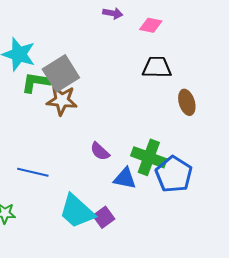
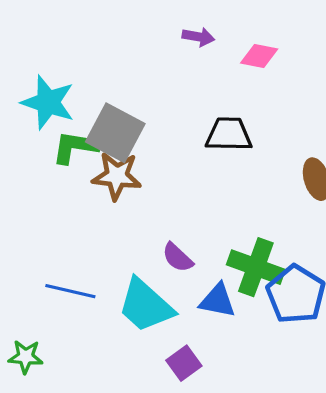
black trapezoid: (157, 67) -> (229, 134), moved
gray square: (61, 73) -> (115, 133), turned -30
cyan trapezoid: (77, 211) -> (146, 306), moved

